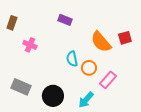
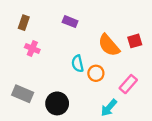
brown rectangle: (12, 23) -> (24, 23), moved
pink rectangle: (108, 80) -> (128, 84), moved
cyan arrow: (86, 100) -> (109, 108), moved

